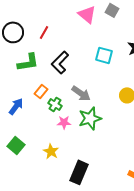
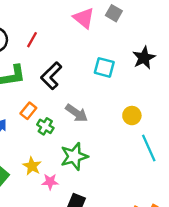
green star: (90, 118) -> (74, 156), moved
pink star: (64, 122) -> (50, 182), moved
yellow star: (51, 151) -> (32, 166), moved

